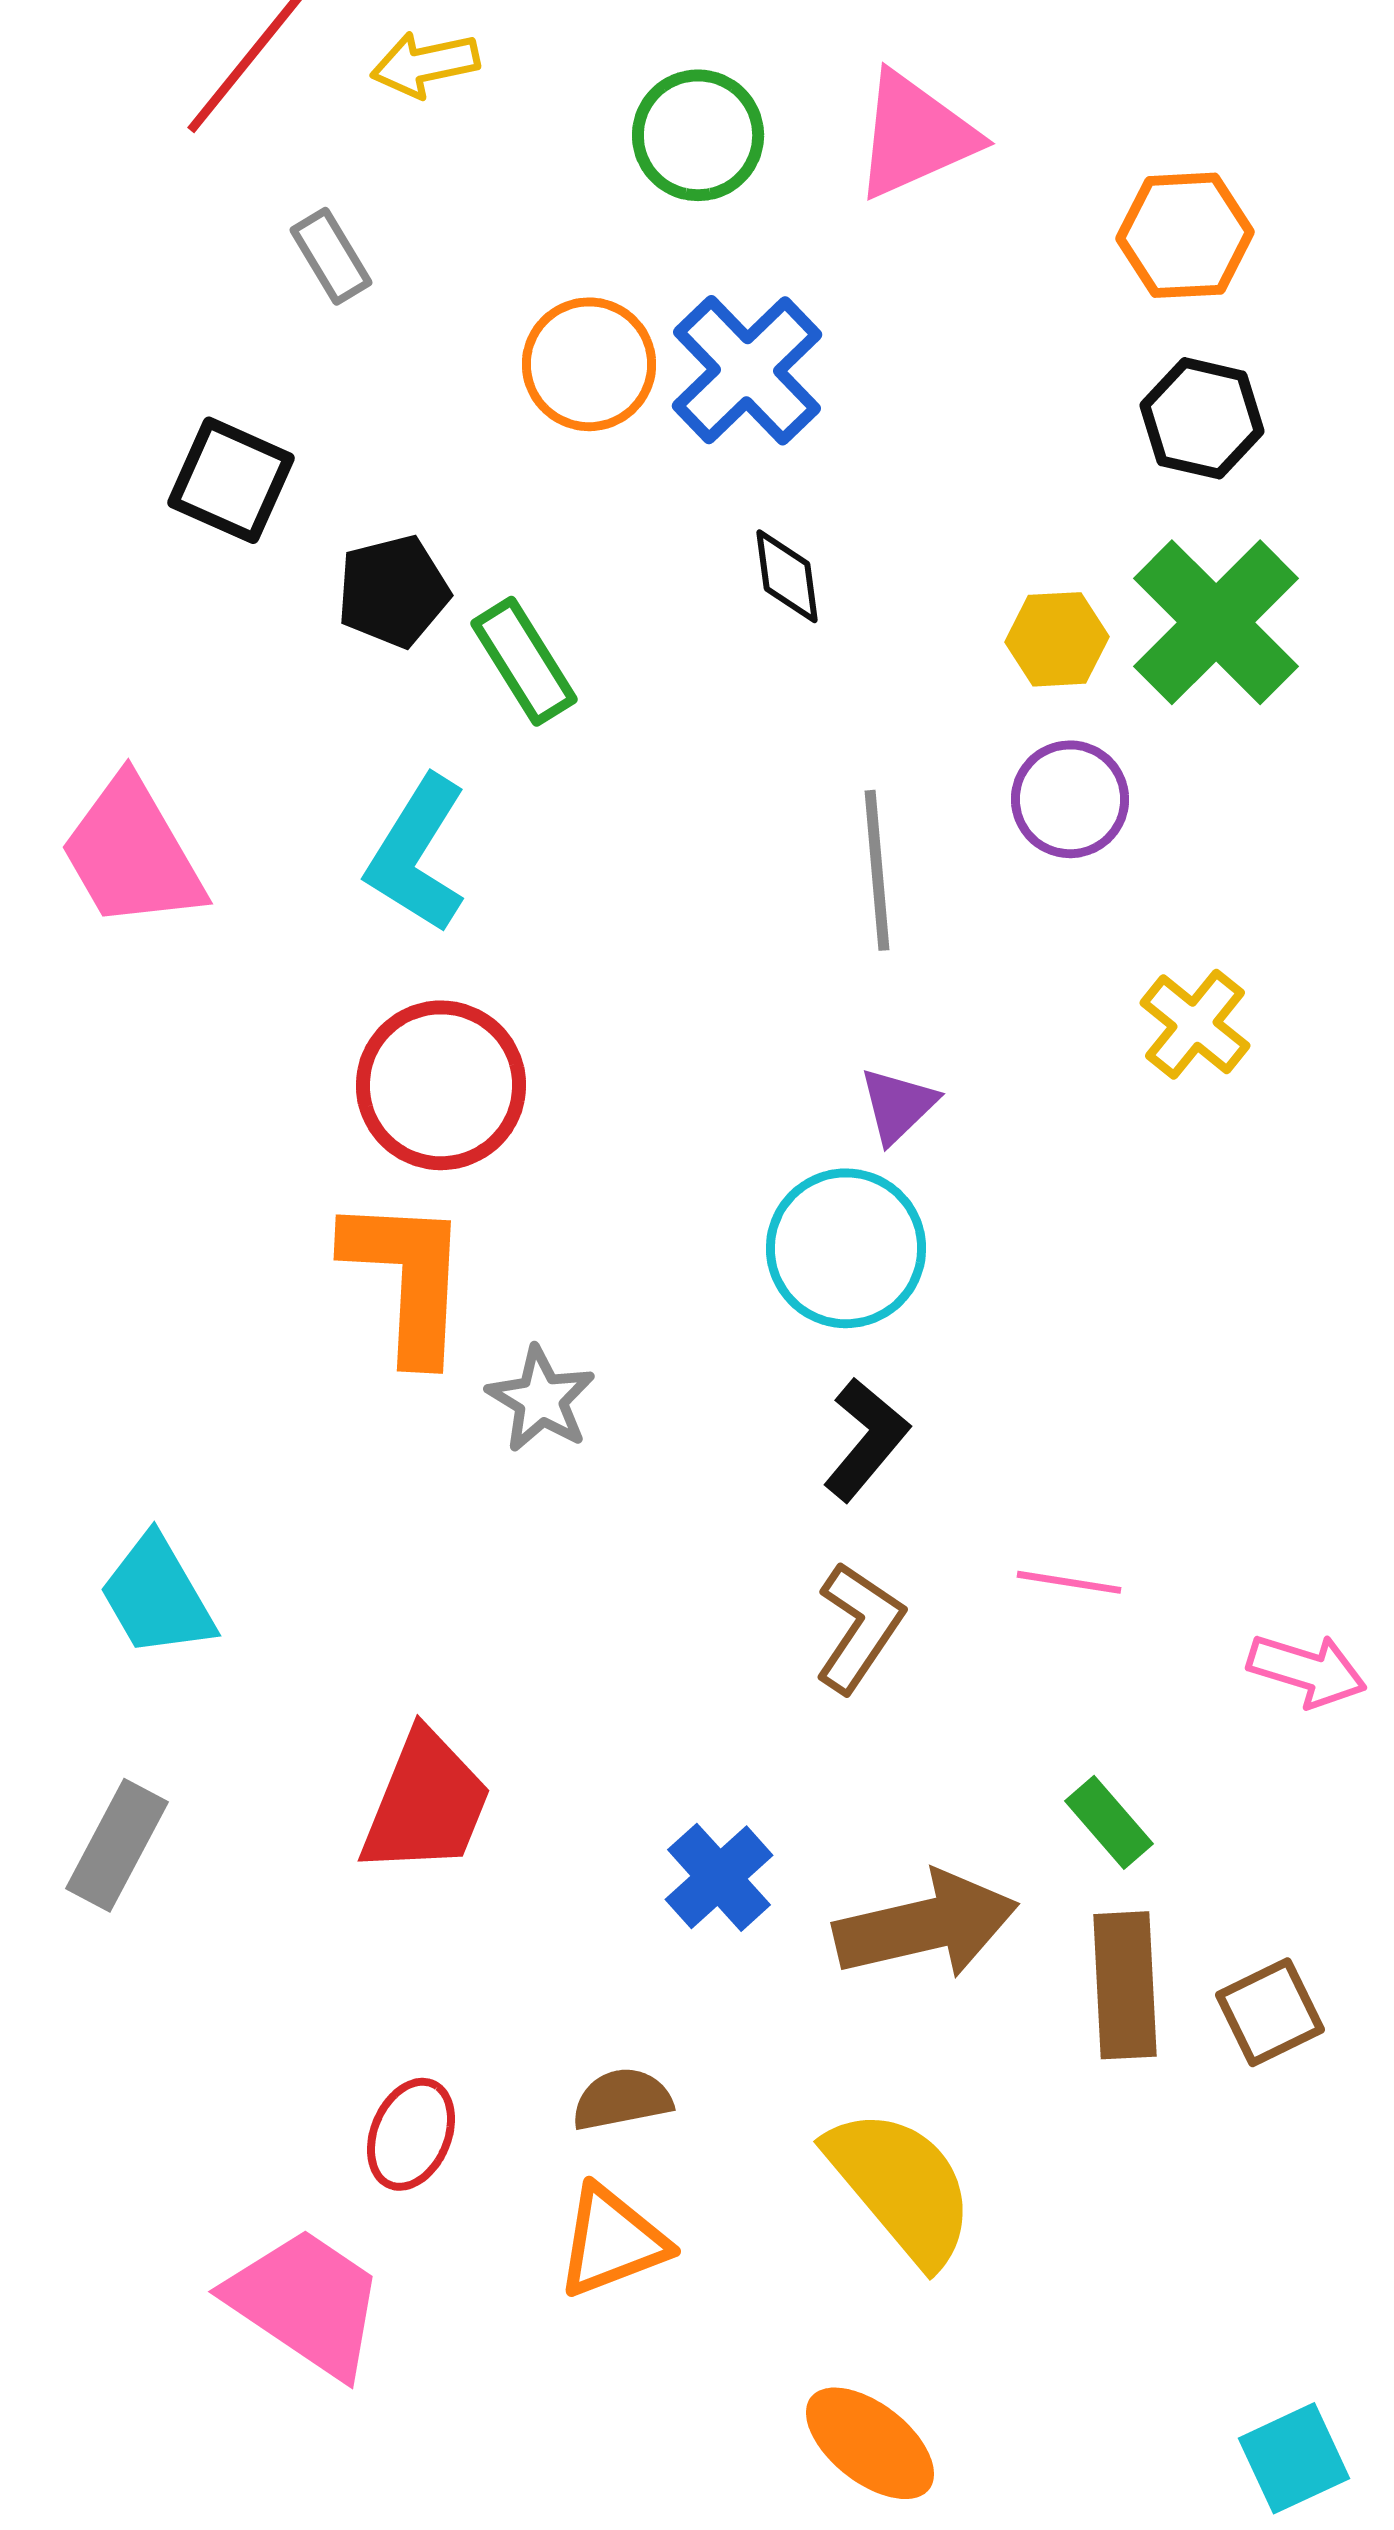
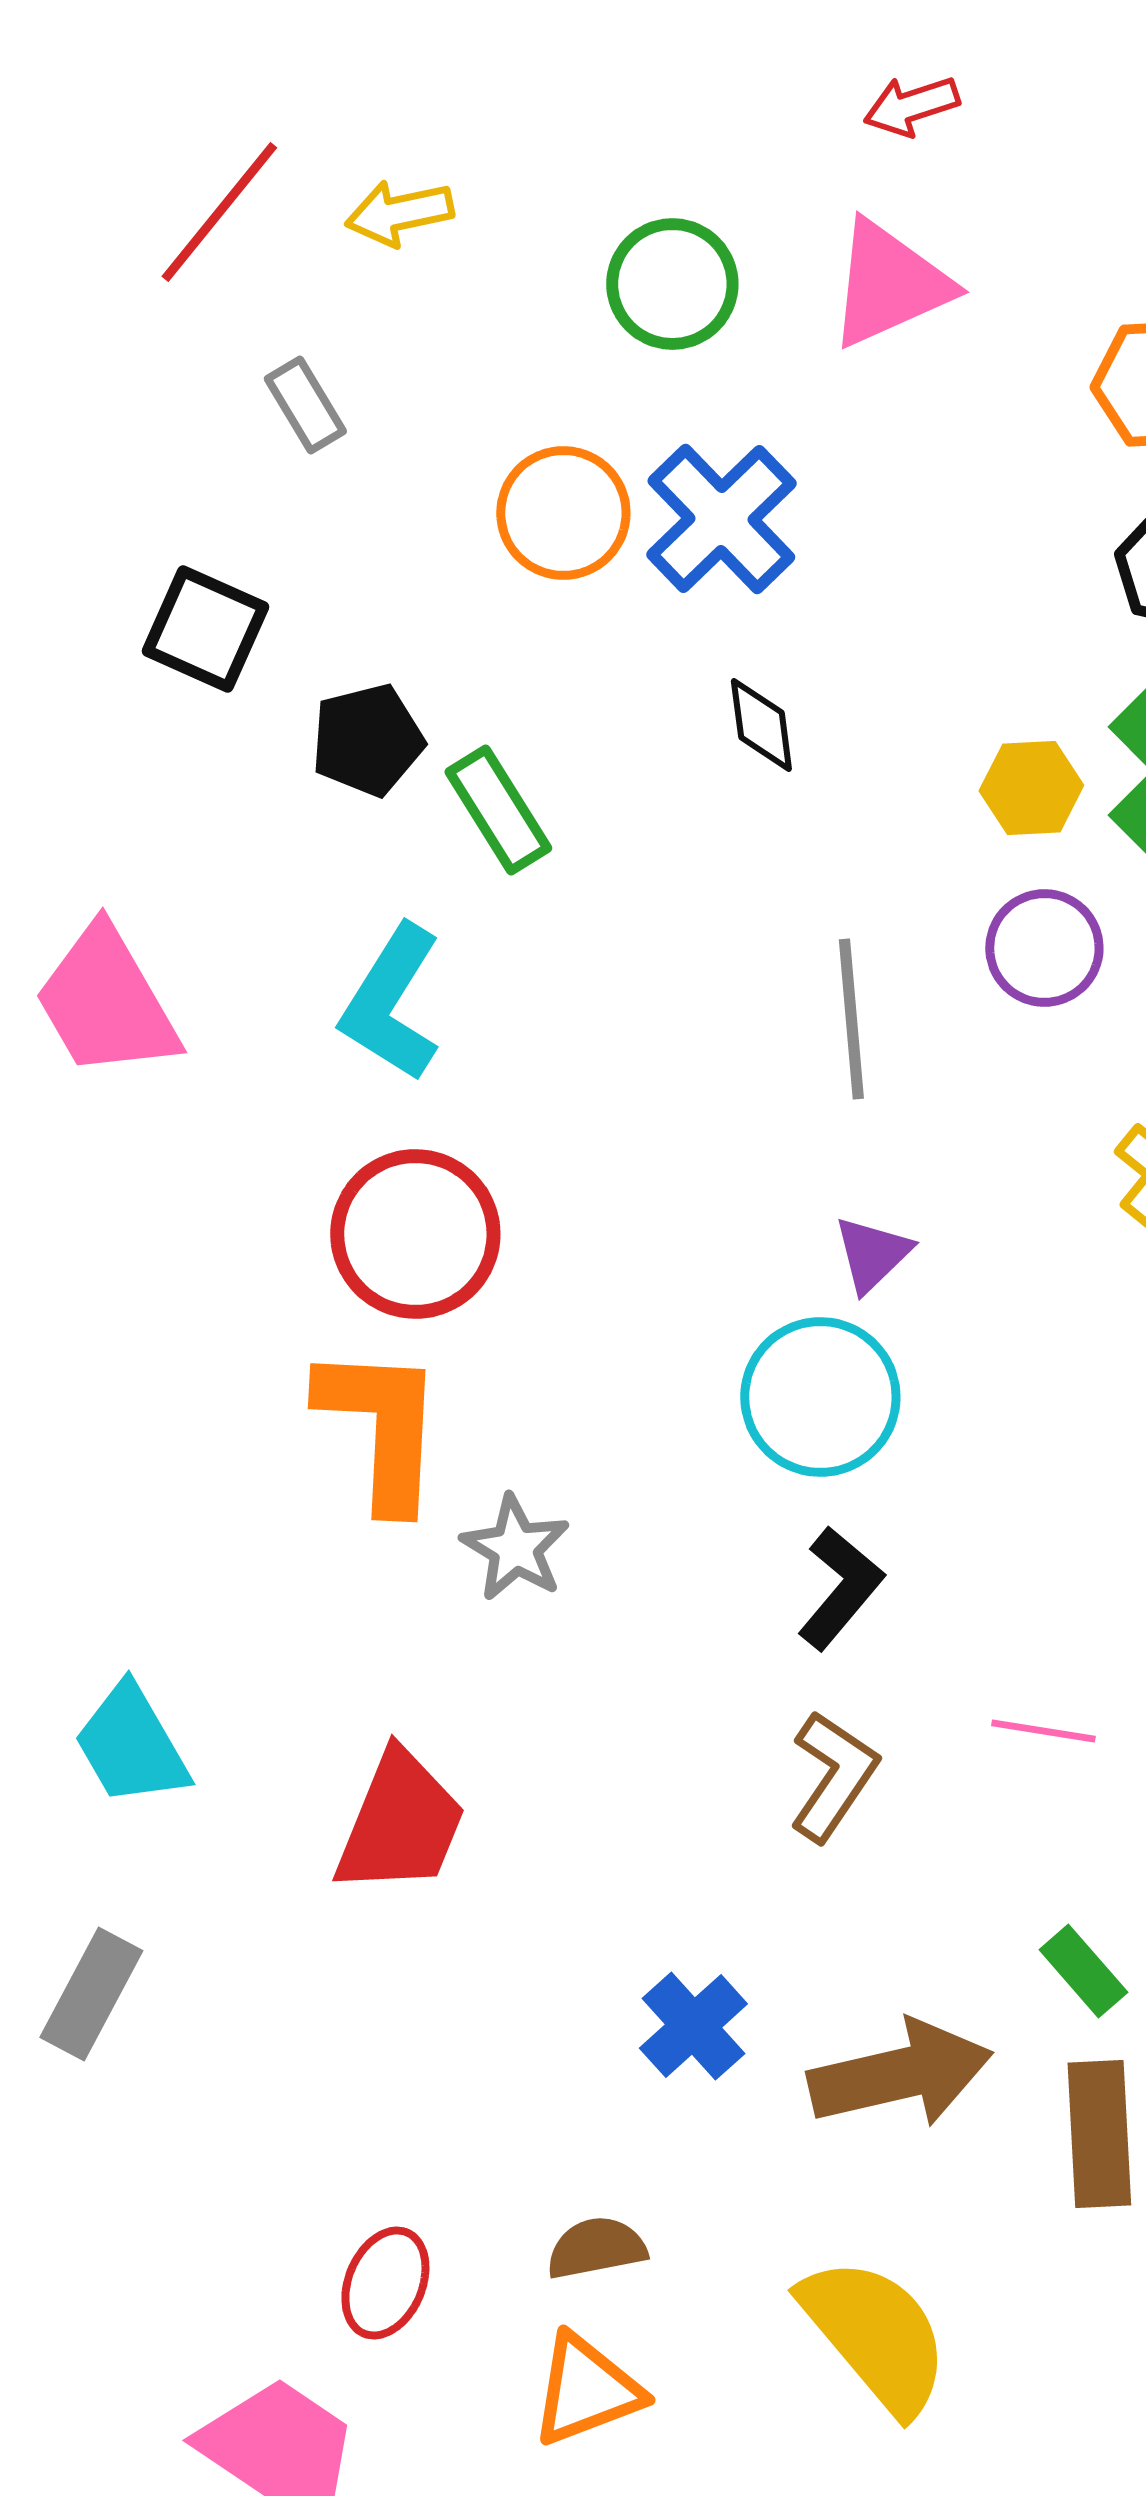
red trapezoid: (426, 1803) -> (400, 1823), moved

